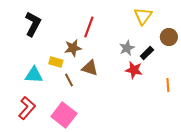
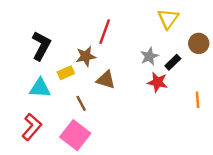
black L-shape: (33, 24) -> (41, 46), moved
yellow rectangle: (56, 62) -> (66, 73), turned -40
brown line: (69, 80) -> (81, 103), moved

